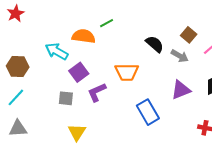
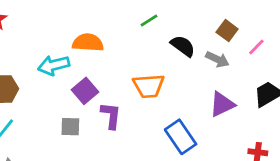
green line: (107, 23) -> (149, 21), moved
cyan arrow: (57, 51) -> (54, 65), turned -40
purple L-shape: (97, 92) -> (111, 116), turned 125

